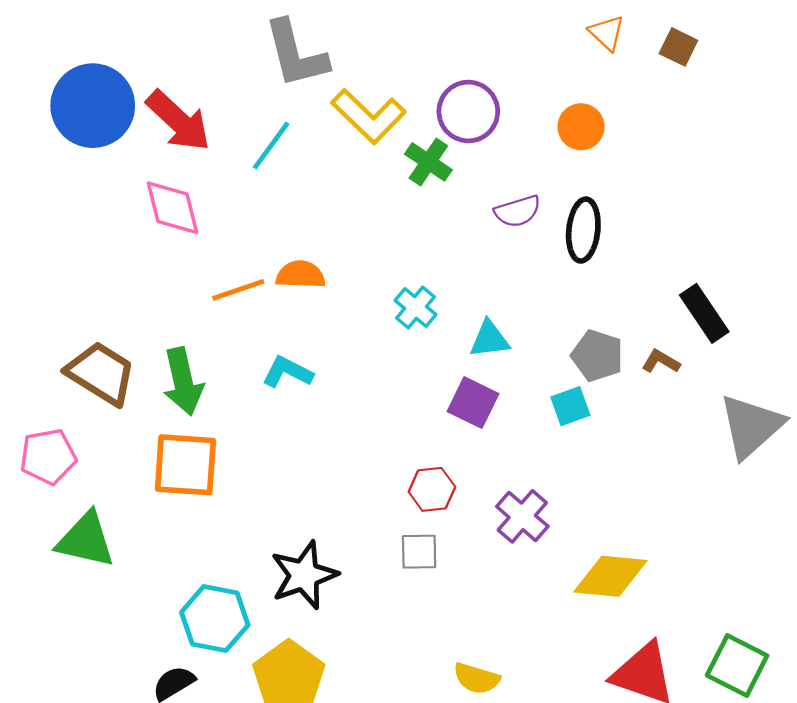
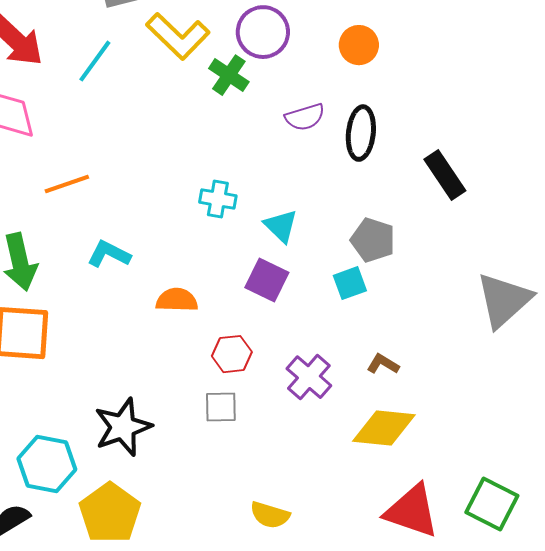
orange semicircle: (300, 275) -> (177, 300), moved
cyan cross: (415, 308) -> (218, 199), turned -30
black rectangle: (704, 313) -> (445, 175), moved
cyan triangle: (489, 339) -> (281, 226), turned 51
brown L-shape: (661, 361) -> (383, 364), moved

